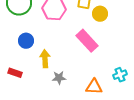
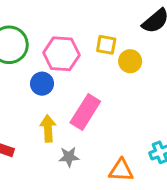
blue circle: (26, 41) -> (42, 84), moved
pink rectangle: (87, 41) -> (85, 112), moved, turned 75

